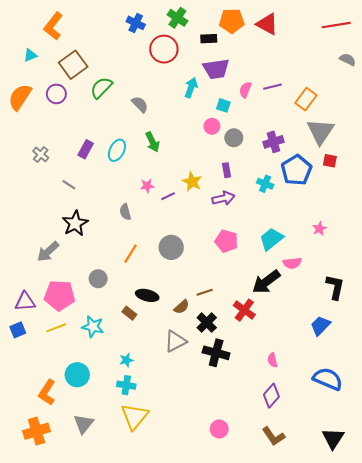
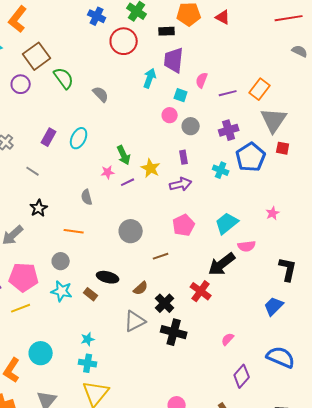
red triangle: (267, 24) -> (223, 17), size x0.7
purple trapezoid: (216, 69) -> (174, 60), turned 104
purple line: (272, 87) -> (228, 93), moved
green semicircle: (101, 88) -> (64, 78), turned 100
green arrow: (152, 142) -> (124, 155), moved
black star: (75, 223) -> (39, 208), size x0.7
pink pentagon: (227, 241) -> (184, 225), turned 30
orange line: (130, 254) -> (74, 231), moved, turned 66
brown line: (205, 292) -> (161, 256), moved
cyan star: (93, 327) -> (62, 291), moved
pink semicircle: (272, 360) -> (228, 339), turned 56
purple diamond: (271, 396) -> (242, 376), moved

